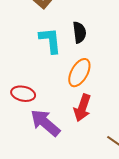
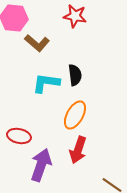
cyan L-shape: (50, 40) -> (46, 83), turned -76
purple arrow: (45, 123) -> (41, 165), turned 68

